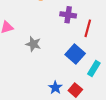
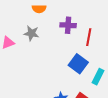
gray star: (33, 44) -> (31, 33), moved

